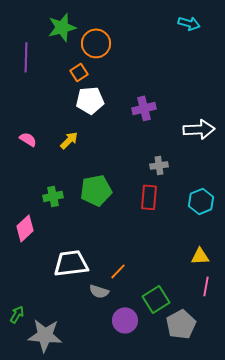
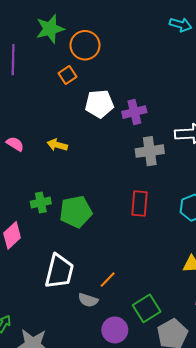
white pentagon: (90, 100) -> (99, 104), moved
yellow arrow: (69, 140) -> (57, 145), turned -120
gray cross: (159, 165) -> (150, 151), moved, size x1.5
green pentagon: (96, 190) -> (76, 212), moved
white trapezoid: (71, 263) -> (59, 271), turned 111

